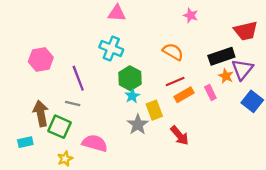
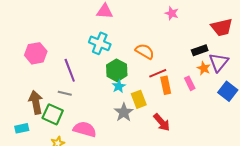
orange semicircle: (173, 52) -> (145, 51), moved
black rectangle: (221, 56) -> (200, 50), size x0.7
orange rectangle: (184, 95) -> (166, 85), turned -72

